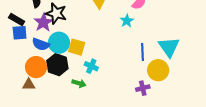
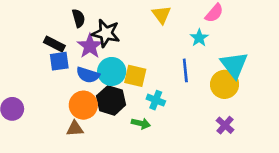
cyan triangle: (169, 47) -> (234, 65), moved
blue line: (142, 52) -> (185, 70), moved
yellow circle: (158, 70) -> (225, 84), moved
purple cross: (143, 88) -> (225, 125), turned -32

